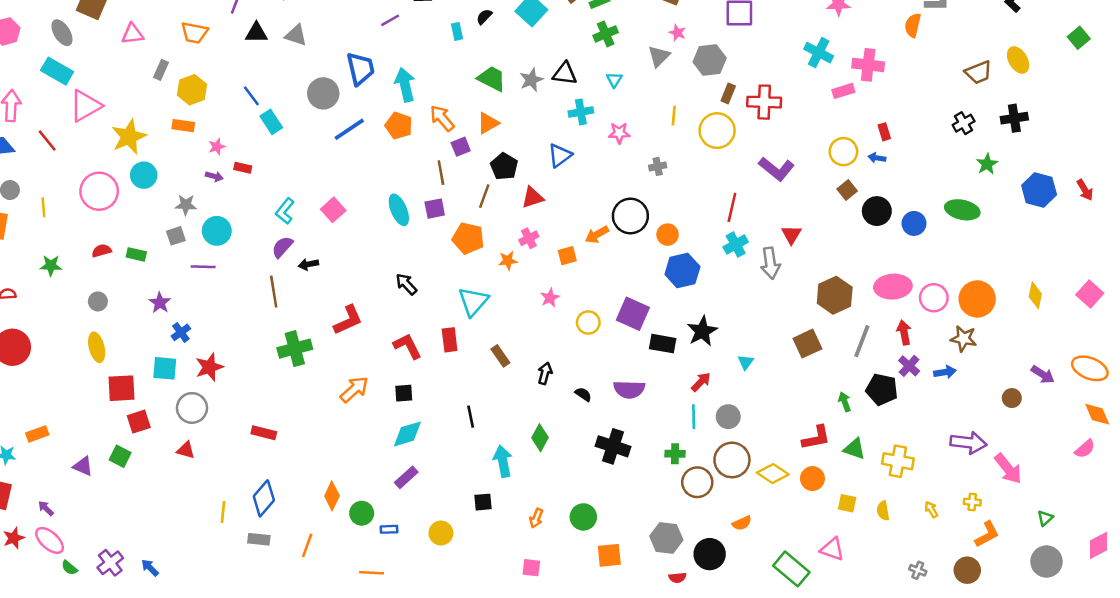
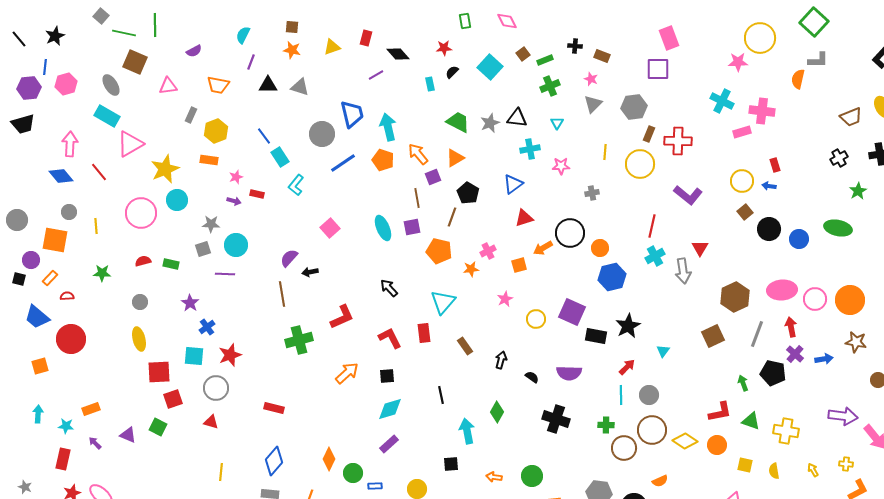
pink star: (677, 33) -> (591, 79), moved
red triangle: (533, 197) -> (524, 218), moved
cyan L-shape: (285, 211) -> (296, 185), moved
brown star: (964, 339) -> (856, 342), moved
purple arrow: (46, 508) -> (95, 443), moved
yellow line: (223, 512) -> (221, 472), moved
orange arrow: (536, 518) -> (494, 477), turned 77

